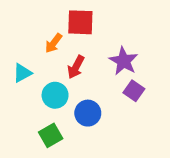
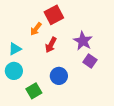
red square: (80, 22) -> (54, 15), turned -30
cyan circle: (55, 95) -> (14, 71), moved

